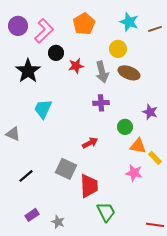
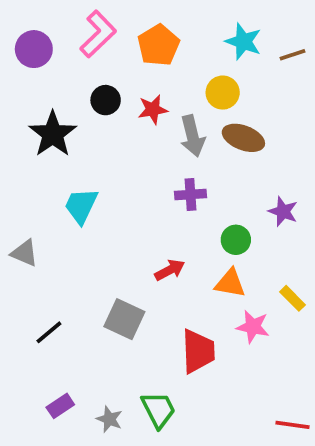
pink L-shape: (44, 31) -> (98, 34), moved
red star: (76, 66) -> (153, 110), moved
orange triangle: (138, 146) -> (230, 283), moved
red trapezoid: (89, 186) -> (198, 351), moved
green trapezoid: (106, 212) -> (158, 410), moved

